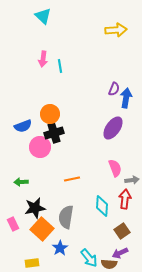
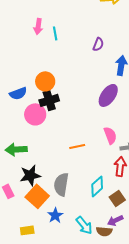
purple semicircle: (114, 89) -> (98, 44), moved
orange line: (72, 179) -> (77, 146), moved
green arrow: (21, 182) -> (16, 149), size x1.5
cyan diamond: (102, 206) -> (97, 186), moved, turned 45

